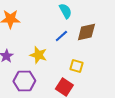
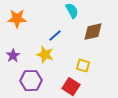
blue line: (61, 36) -> (55, 36), moved

